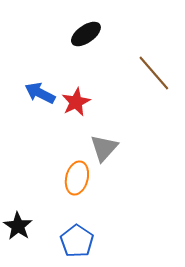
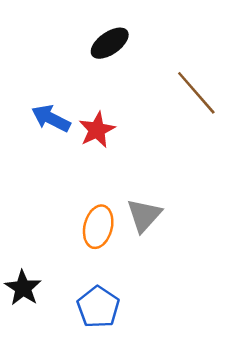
gray triangle: (104, 148) -> (144, 215), moved

